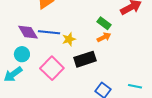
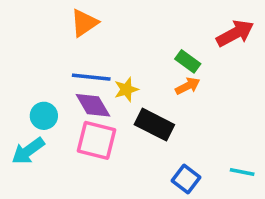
purple diamond: (28, 32) -> (93, 105), moved
black rectangle: (85, 59) -> (154, 125), turned 45
pink square: (52, 68) -> (96, 140), turned -30

